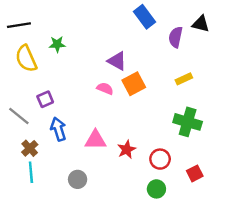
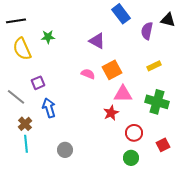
purple triangle: (117, 61) -> (97, 41), moved
pink triangle: (95, 140) -> (123, 94), moved
red star: (127, 149) -> (111, 113), moved

